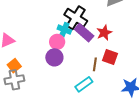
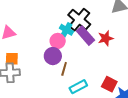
red square: (110, 57) -> (109, 84), moved
brown line: (95, 64) -> (64, 69), moved
orange square: (14, 66) -> (12, 59), turned 32

